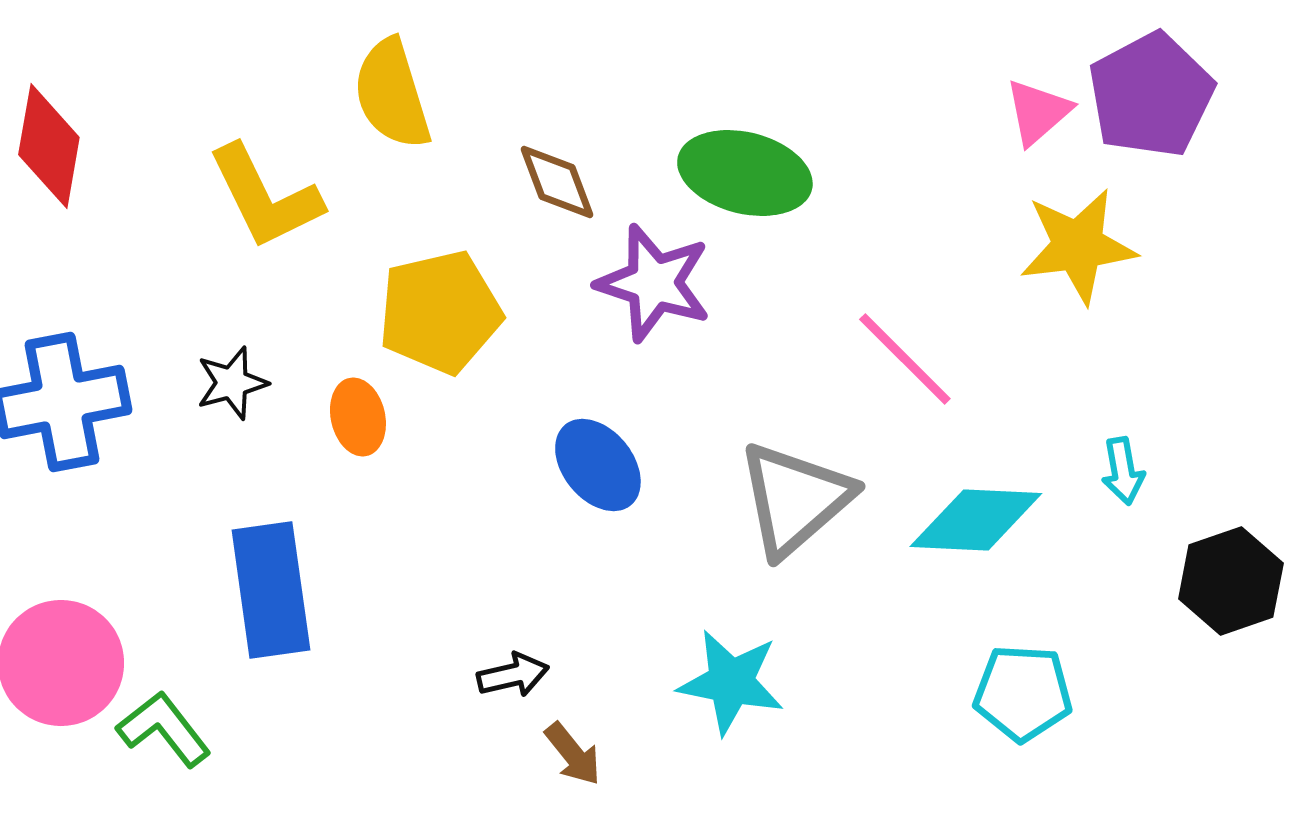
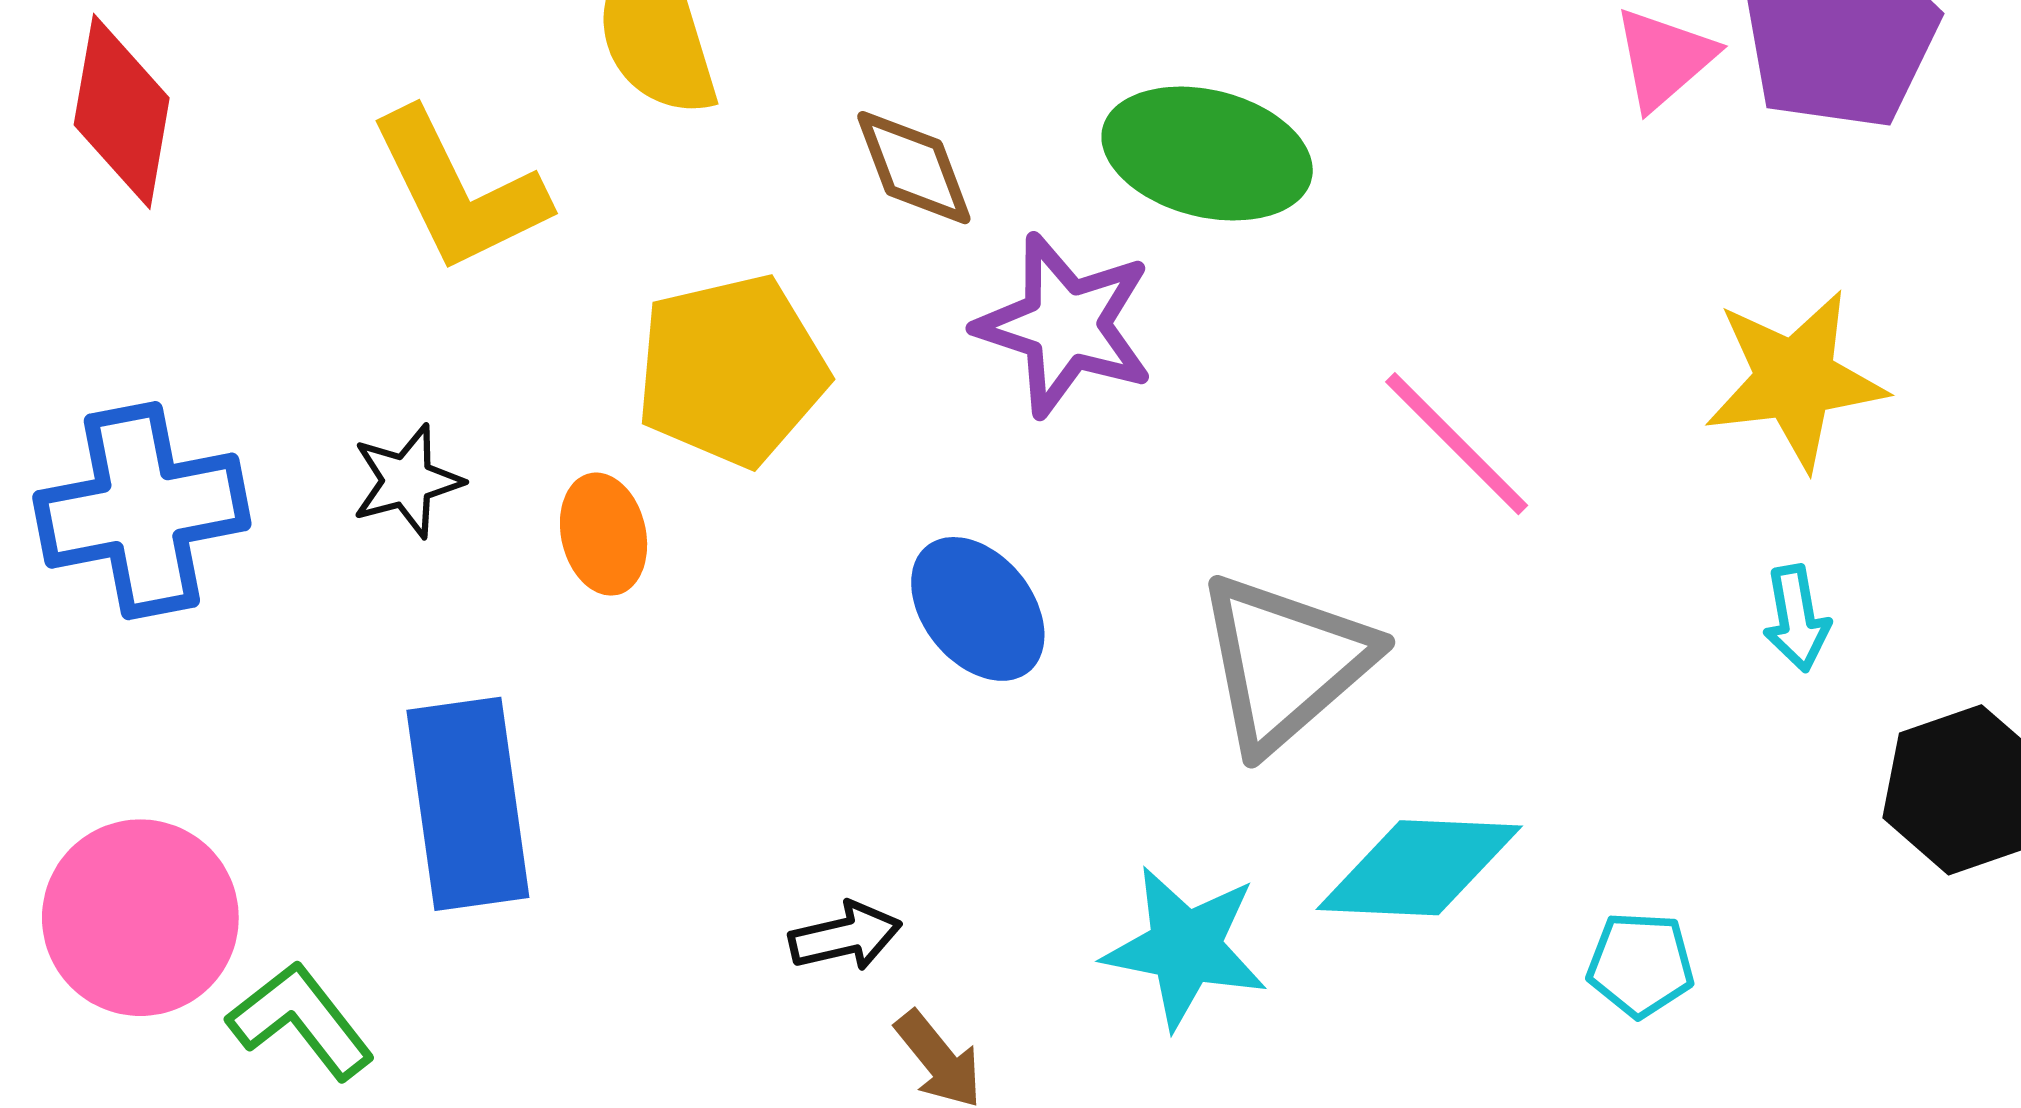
yellow star: (1078, 246) -> (1795, 380), moved
cyan diamond: (976, 520) -> (1419, 868), moved
cyan pentagon: (1023, 693) -> (1641, 964), size x0.7

